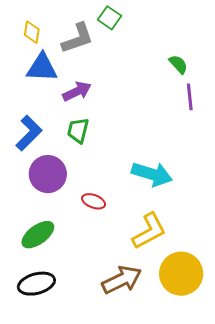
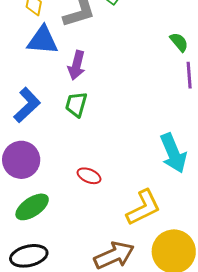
purple arrow: (77, 91) -> (77, 65), turned 128
purple circle: (48, 174) -> (21, 160), moved
cyan arrow: (152, 174) -> (173, 153), moved, turned 48

